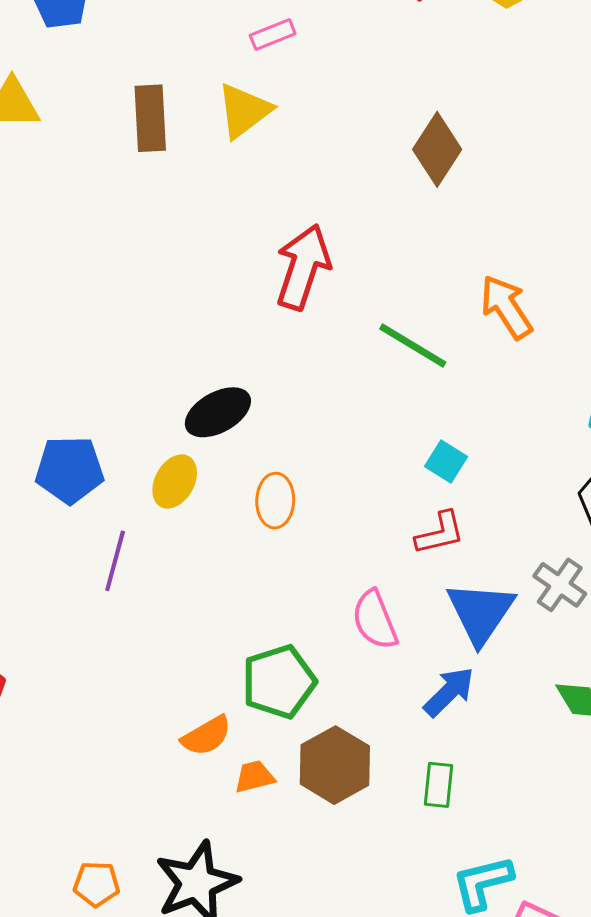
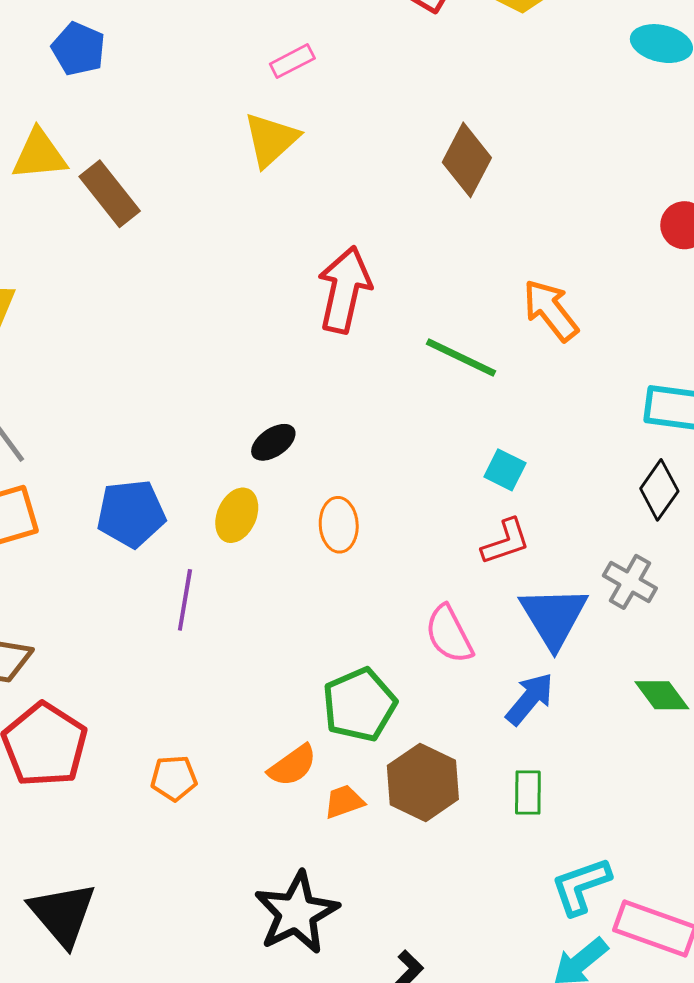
brown rectangle: (150, 118) -> (110, 194), moved, turned -30
black ellipse: (218, 412) -> (273, 442), size x0.7
orange pentagon: (97, 884) -> (174, 778), moved

